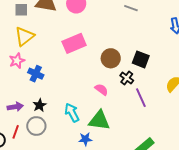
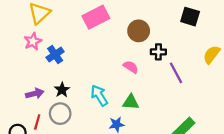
black square: (141, 59) -> (190, 17), moved
blue cross: (36, 74) -> (55, 54), turned 35
black cross: (127, 78) -> (158, 52), turned -32
green triangle: (99, 120) -> (131, 102), size x0.7

